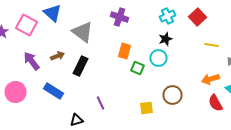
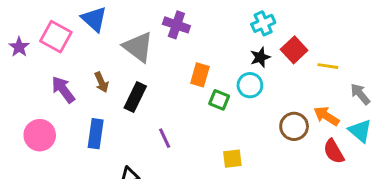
purple cross: (120, 17) -> (176, 25), moved
red square: (198, 17) -> (294, 50), moved
brown arrow: (58, 56) -> (101, 82), turned 88
orange arrow: (210, 79) -> (326, 116), turned 48
blue rectangle: (54, 91) -> (96, 134), turned 66
brown circle: (172, 95) -> (294, 126), moved
purple line: (100, 103) -> (165, 138), moved

